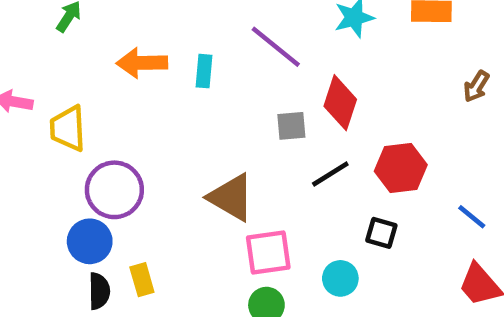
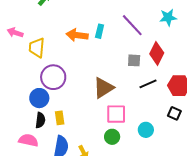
orange arrow: (142, 63) -> (77, 35), moved
brown triangle: (231, 197) -> (103, 88), turned 50
black square: (381, 233) -> (174, 113), moved

